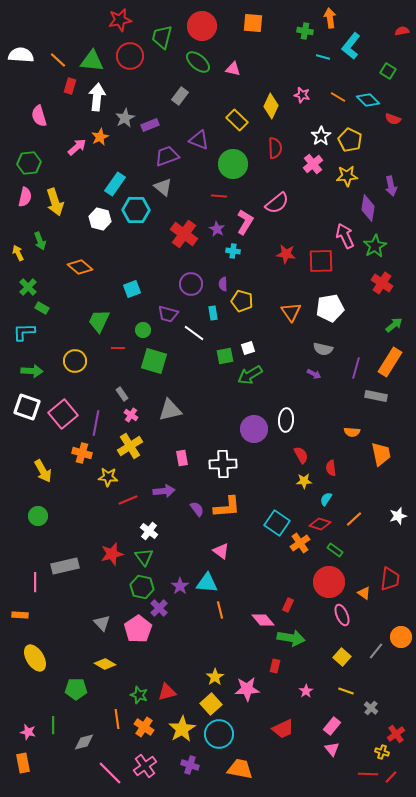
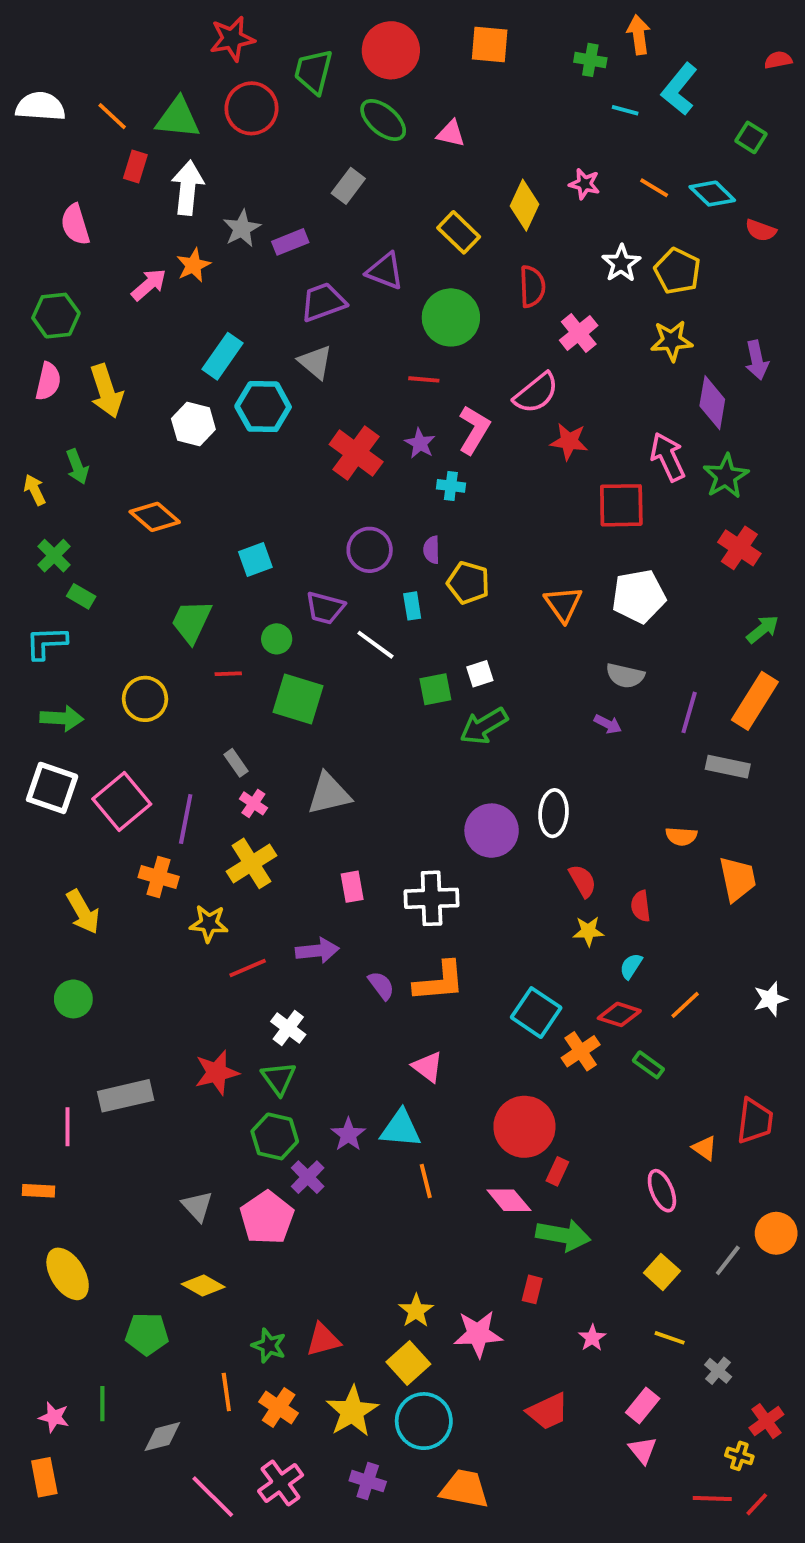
pink cross: (313, 164) -> (579, 333), moved
red star: (286, 254) -> (569, 441), moved
red circle: (329, 582) -> (524, 1127), moved

